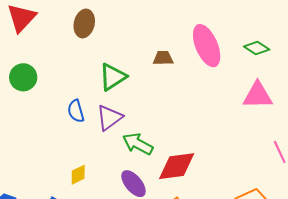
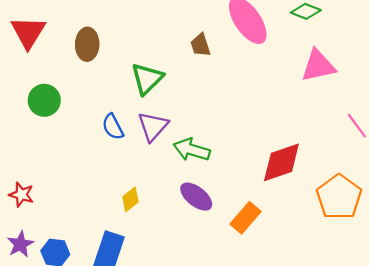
brown ellipse: (84, 23) -> (87, 44), moved
brown trapezoid: (163, 58) -> (201, 45), turned -95
red diamond: (177, 166) -> (281, 162), moved

